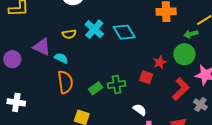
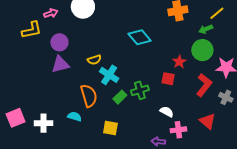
cyan cross: (94, 29) -> (109, 75), moved
yellow semicircle: (69, 34) -> (94, 60), moved
purple triangle: (42, 47) -> (60, 64), turned -30
cyan semicircle: (61, 58) -> (75, 117), moved
purple circle: (12, 59) -> (59, 42), moved

